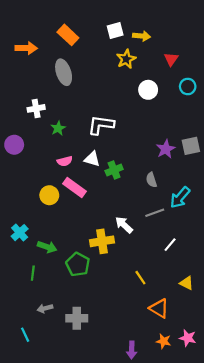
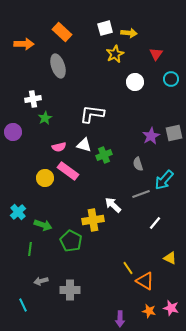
green star: (58, 128) -> (45, 118), moved
yellow line: (140, 278) -> (128, 268), moved

